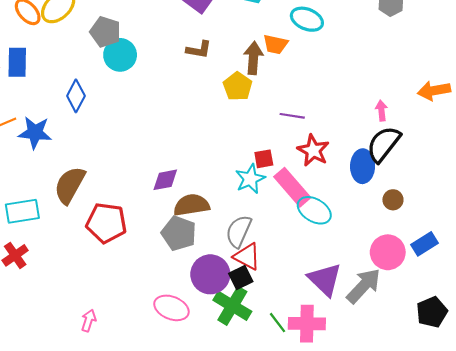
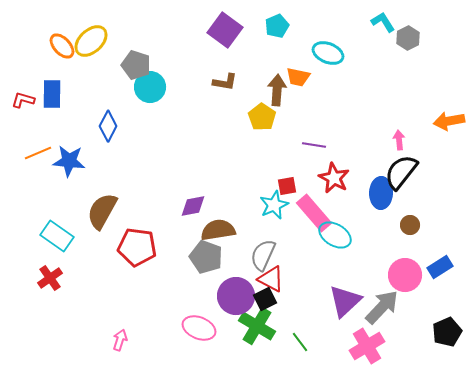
cyan rectangle: (22, 211) -> (57, 236), turned 44
purple triangle: (325, 280) -> (345, 301), turned 33
pink cross: (307, 324) -> (367, 346), moved, turned -32

